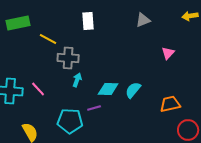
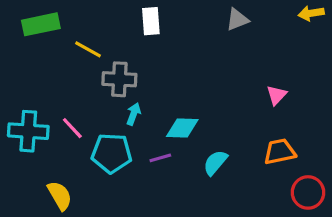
pink triangle: (168, 53) -> (277, 95), moved
cyan semicircle: (133, 90) -> (215, 163), moved
cyan pentagon: (70, 121) -> (112, 153), moved

